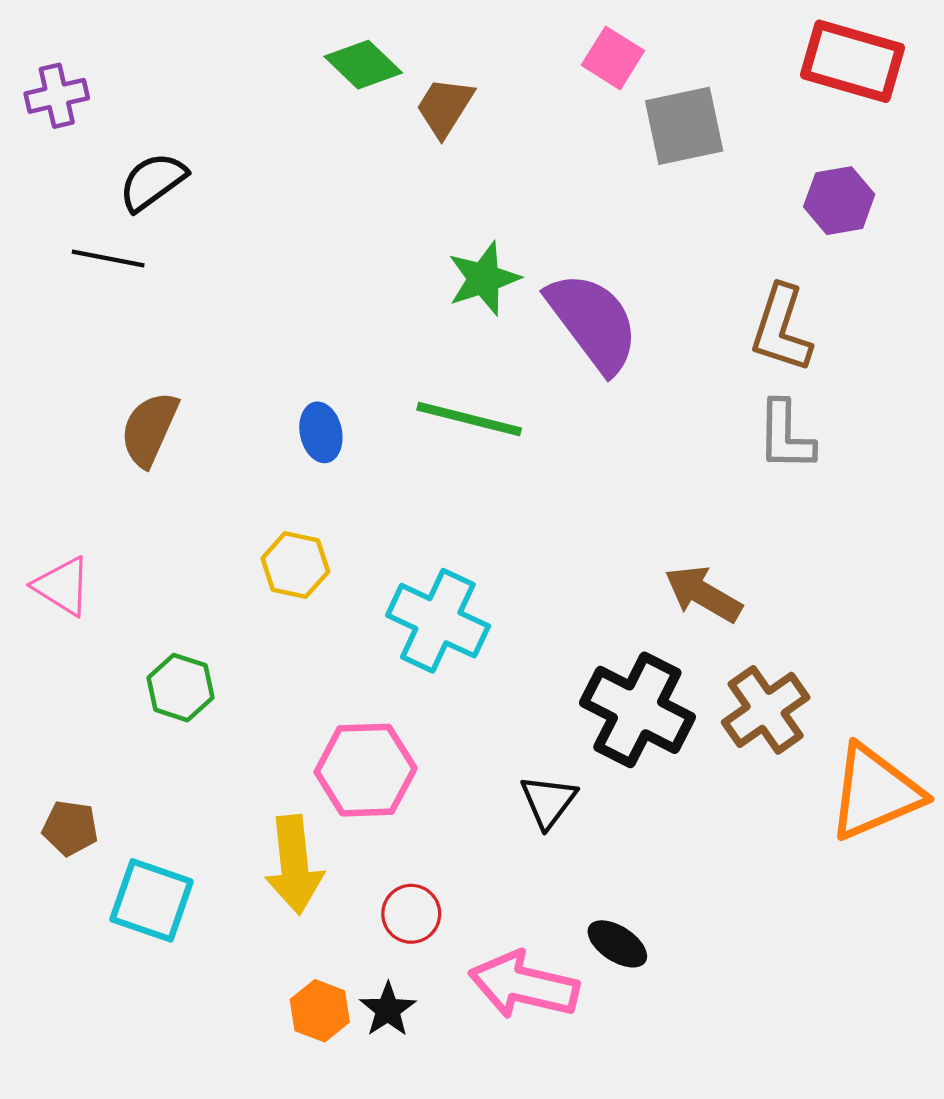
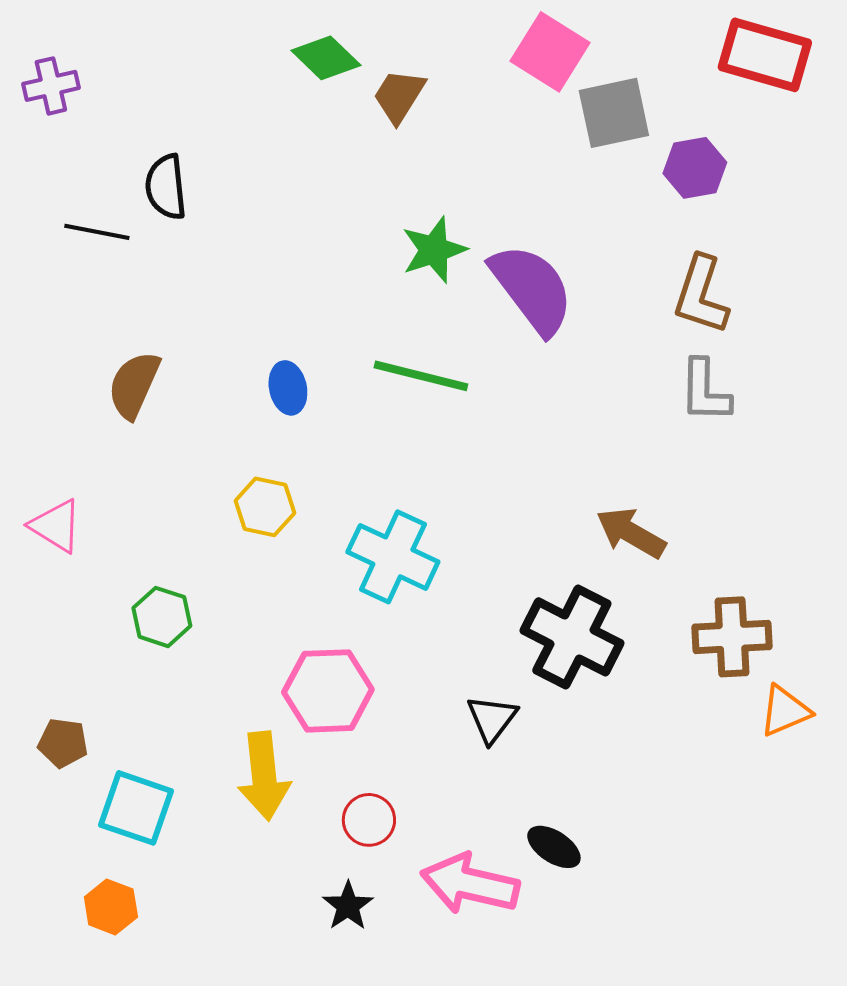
pink square: (613, 58) -> (550, 52), size x1.4
black semicircle: (153, 182) -> (166, 187), moved, turned -60
purple hexagon: (839, 201) -> (695, 168), moved
brown cross: (766, 710) -> (732, 637), moved, turned 32
orange triangle: (875, 792) -> (785, 711), size x0.6
orange hexagon: (320, 1011) -> (111, 907), moved

